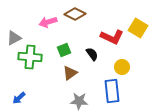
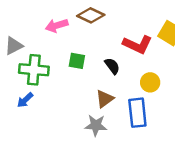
green square: (64, 50) -> (77, 61), turned 32
brown triangle: (70, 73) -> (105, 99), moved
blue arrow: (19, 98) -> (25, 100), moved

